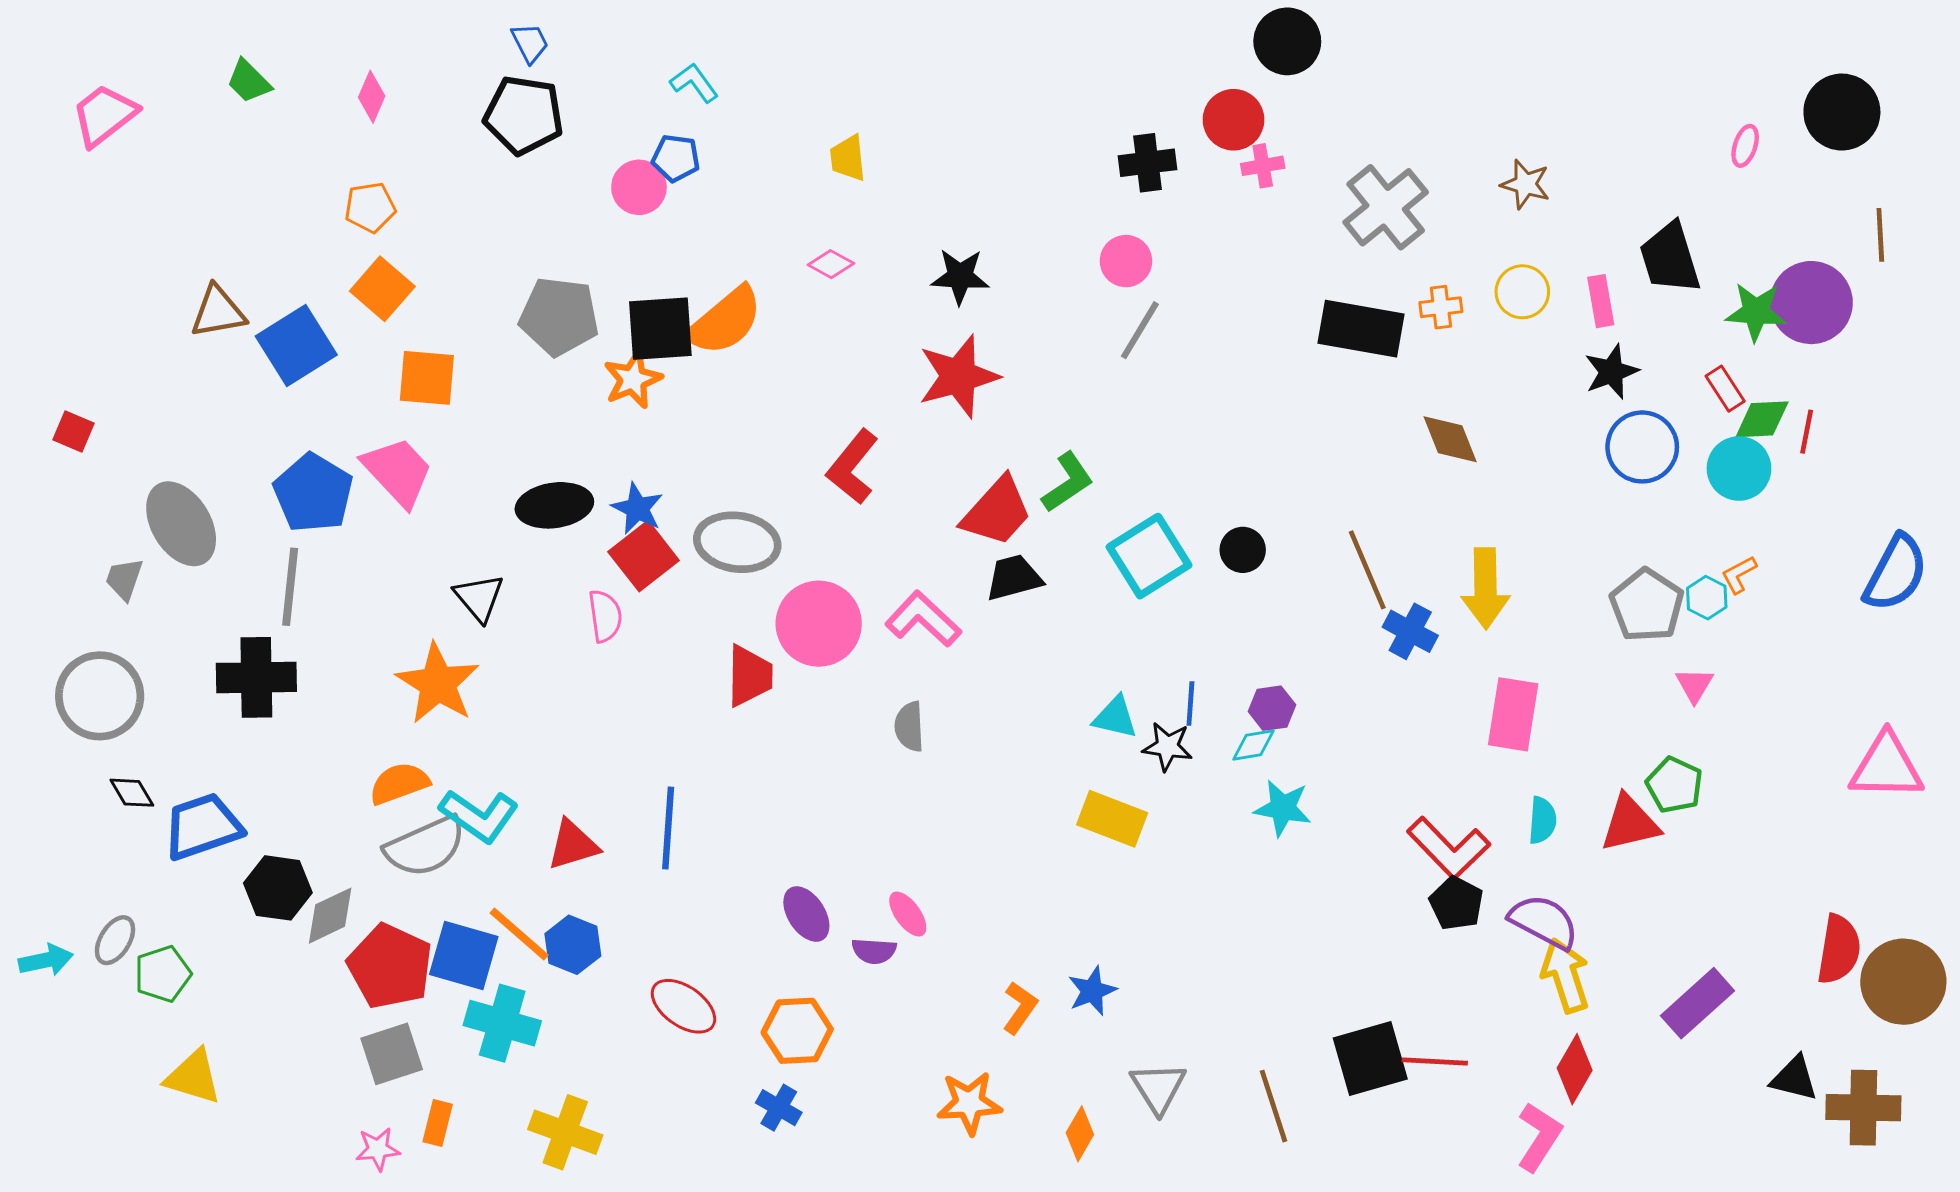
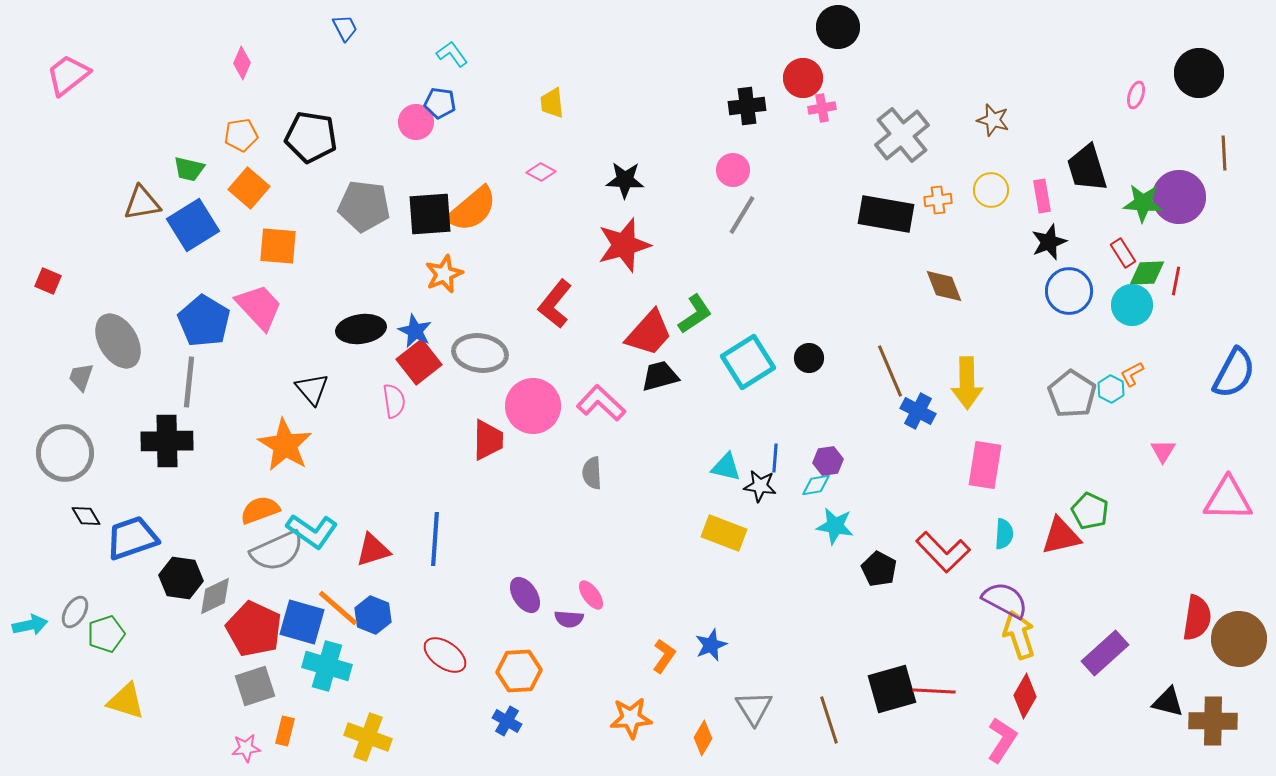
green trapezoid: (249, 81) -> (189, 169), moved, turned -32
black pentagon: (524, 115) -> (311, 137), moved
orange star: (633, 379) -> (444, 274), moved
pink triangle: (1694, 685) -> (1163, 451), moved
black pentagon: (1456, 903) -> (879, 569), moved

